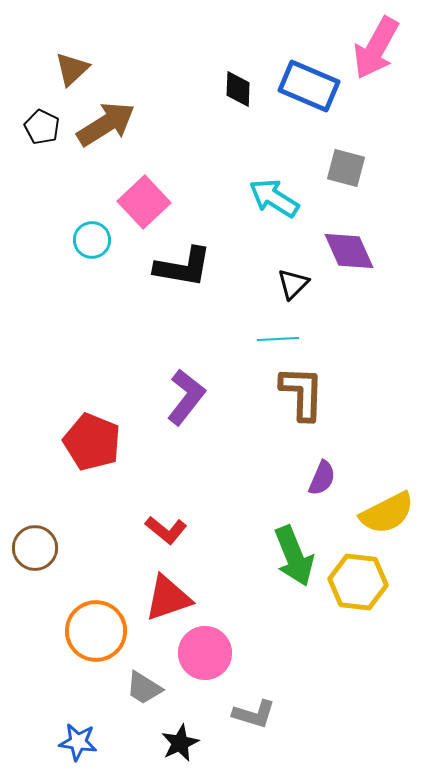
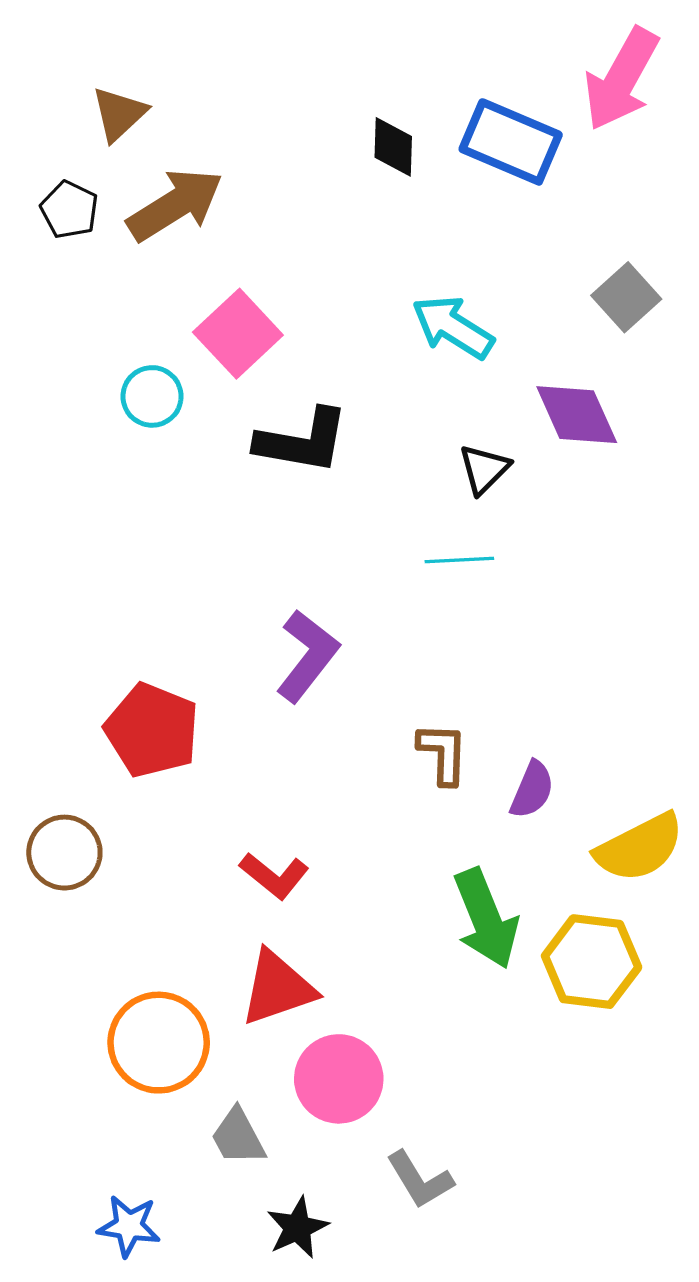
gray square: (346, 168) -> (626, 297), moved, turned 33
brown L-shape: (302, 393) -> (443, 753), moved, size x0.7
brown circle: (35, 548) -> (64, 853), moved
gray trapezoid: (144, 688) -> (238, 1137), turned 30
gray L-shape: (254, 714) -> (420, 1180), turned 42

